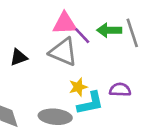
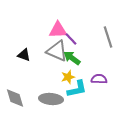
green arrow: (109, 30) -> (72, 58), moved, turned 36
black triangle: (19, 57) -> (24, 55), turned 40

